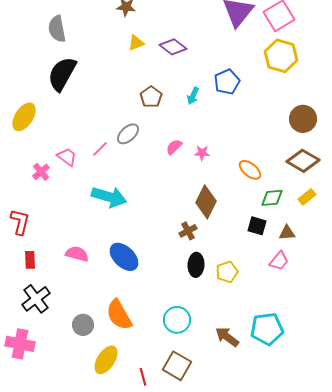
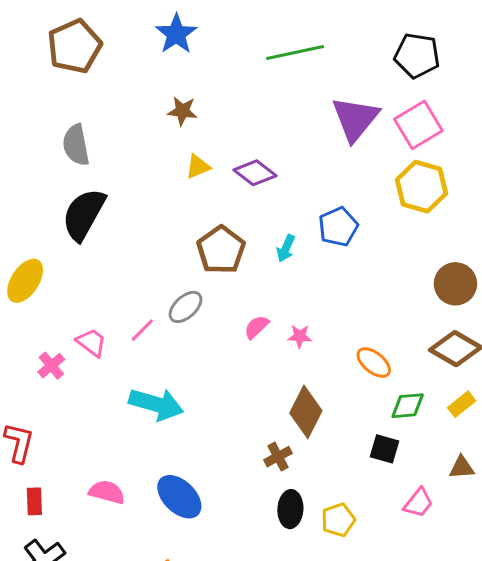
brown pentagon: (151, 97) -> (221, 250), size x1.4
brown triangle: (287, 233) -> (462, 467), moved

